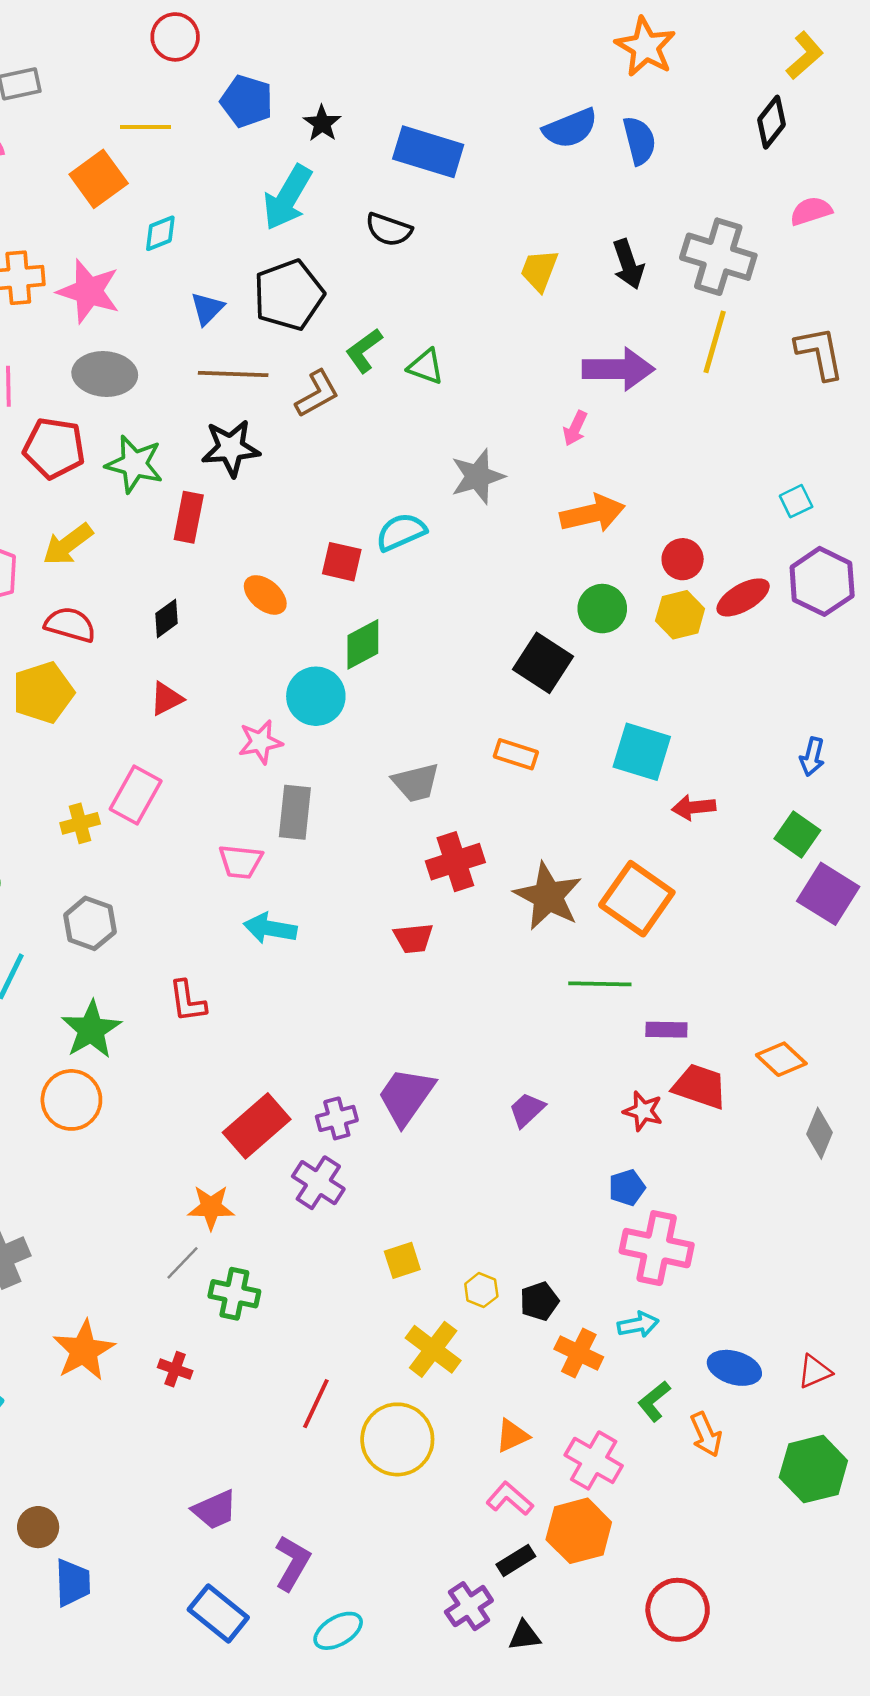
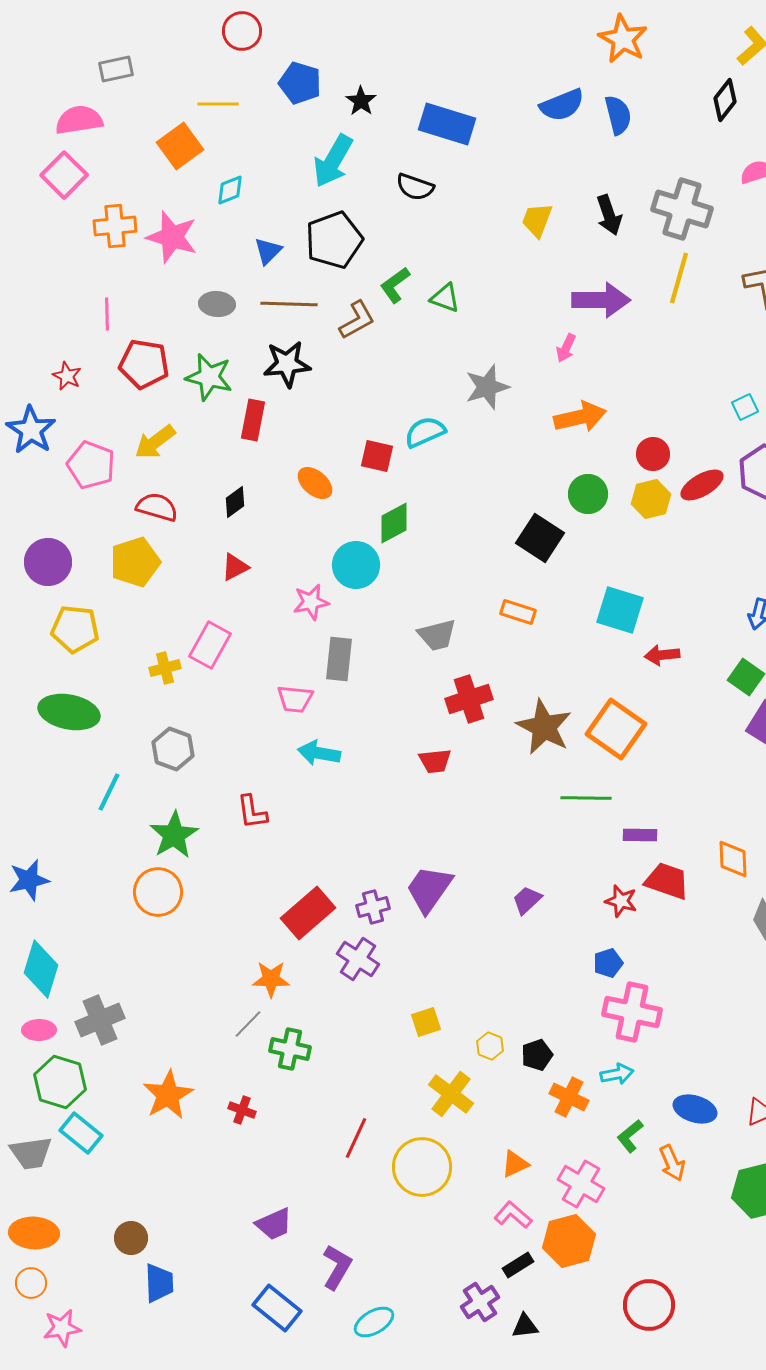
gray ellipse: (105, 374) -> (217, 304), moved, size x0.7
orange diamond: (781, 1059) -> (733, 859), turned 45

